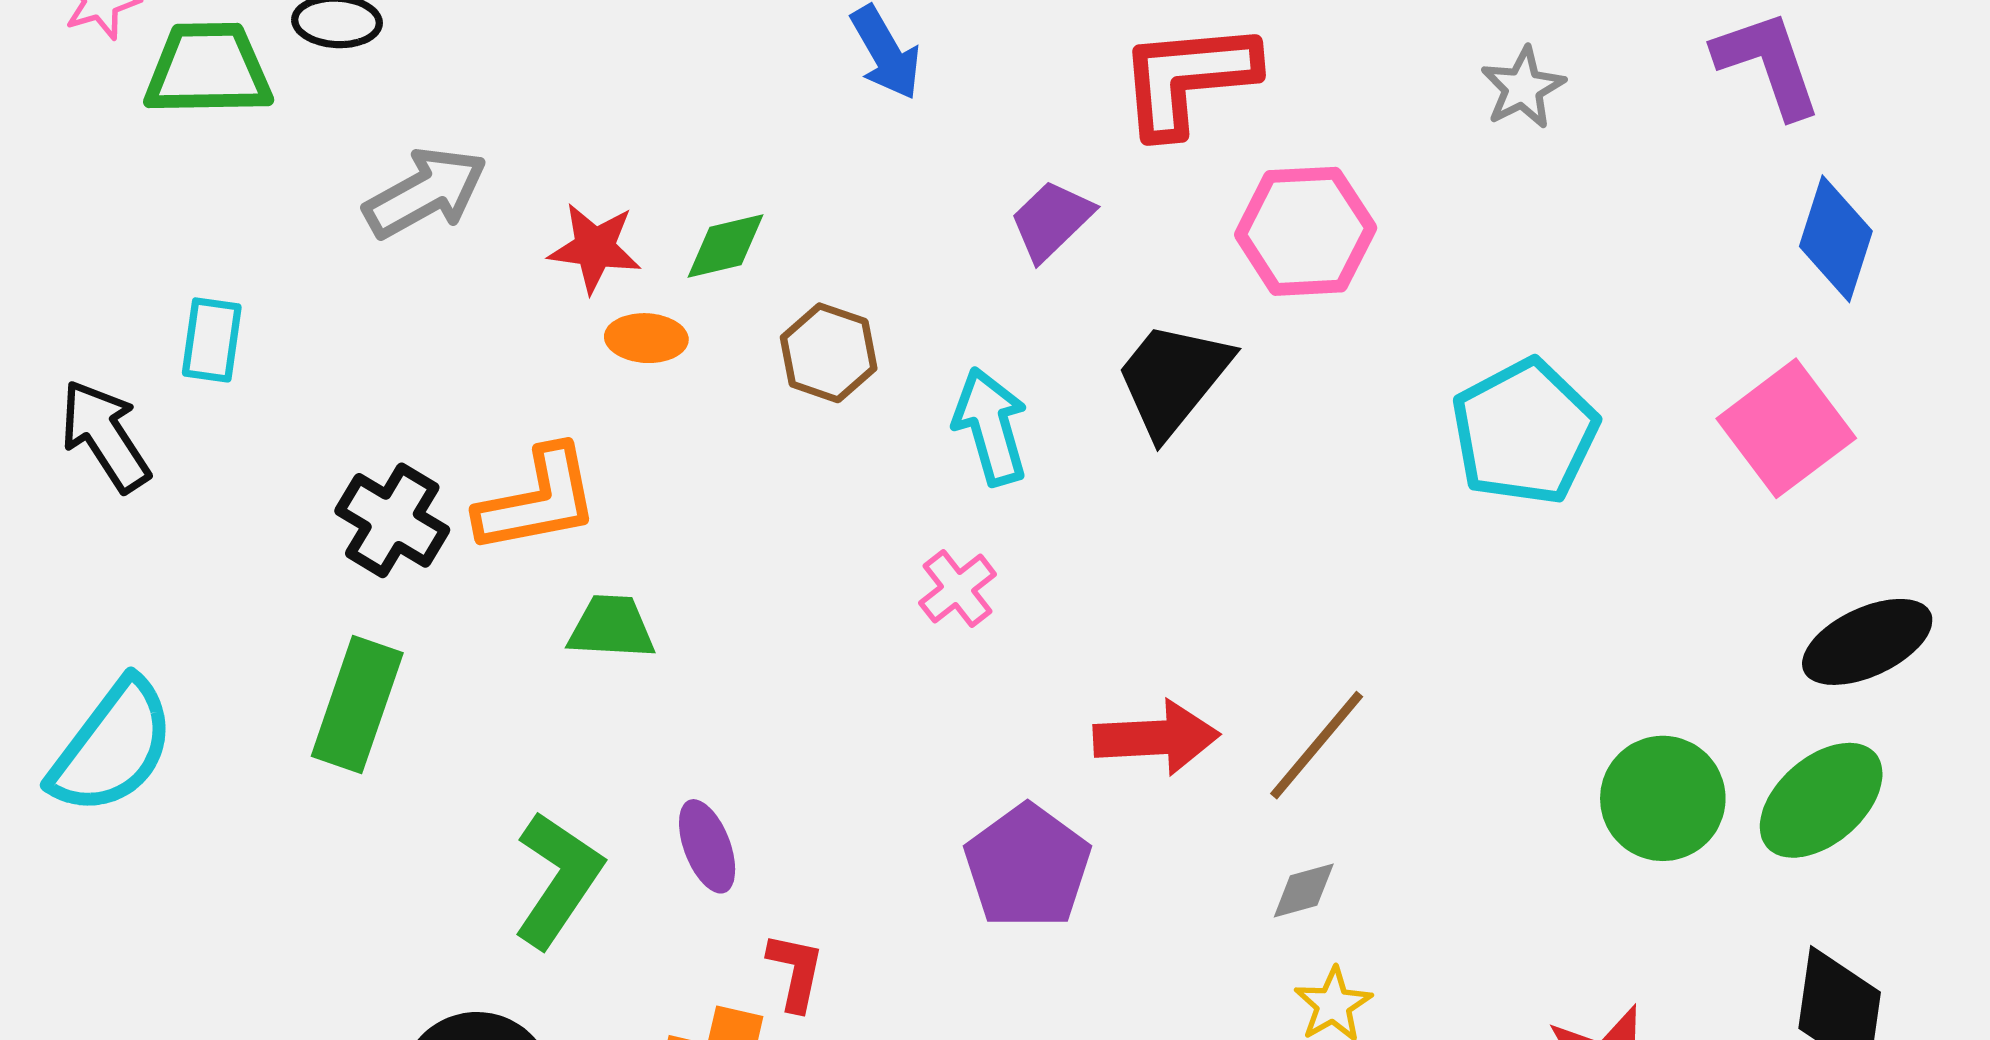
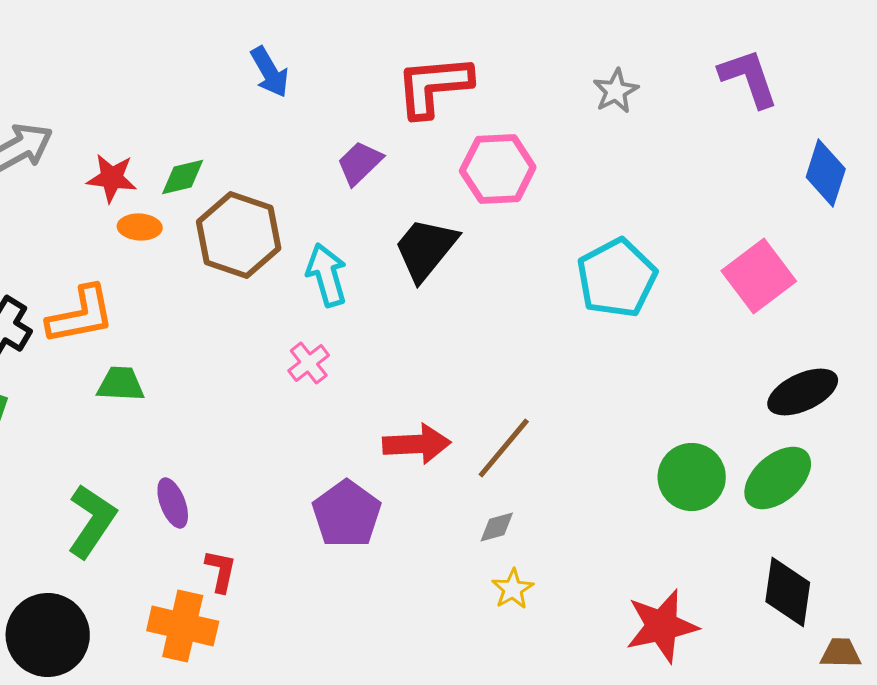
blue diamond: (1836, 239) -> (826, 173), moved
brown hexagon: (829, 353) -> (239, 235), size x1.6

